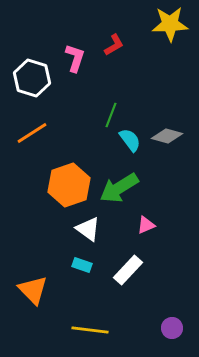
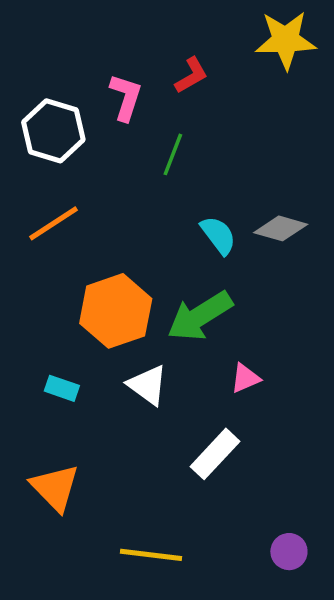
green line: (111, 115) -> (173, 154), moved
cyan rectangle: (82, 265) -> (62, 388), moved

